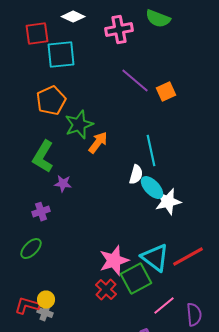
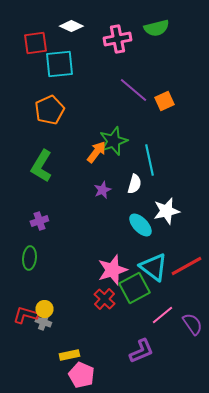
green semicircle: (158, 19) -> (156, 28), turned -35
green star: (79, 125) -> (113, 141), moved
purple star: (63, 184) -> (102, 190), moved, turned -30
cyan ellipse: (152, 188) -> (140, 225), moved
green ellipse: (31, 249) -> (29, 258), turned -40
purple semicircle: (194, 315) -> (192, 324), turned -30

